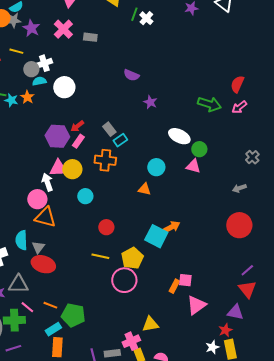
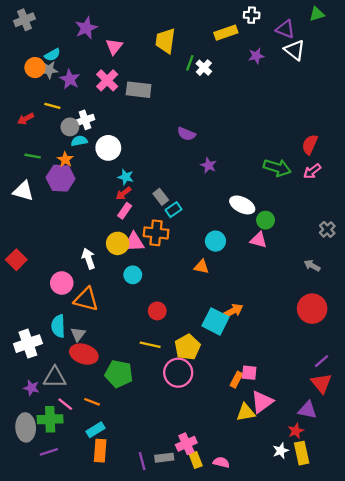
gray rectangle: (90, 37) -> (139, 90), size x1.5
cyan star: (11, 100) -> (126, 177), moved
purple hexagon: (57, 136) -> (61, 178), moved
pink triangle: (58, 168) -> (134, 242), moved
gray arrow: (239, 188) -> (312, 266), turned 48
pink circle: (37, 199) -> (62, 283), moved
green pentagon: (73, 315) -> (119, 374), moved
yellow triangle: (150, 324) -> (246, 412), moved

